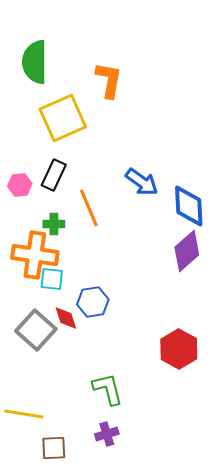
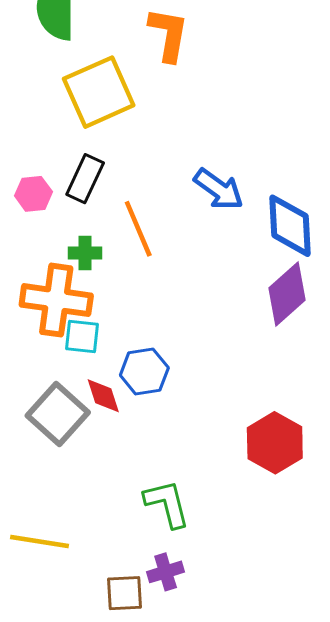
brown square: (54, 448) -> (125, 593), moved

